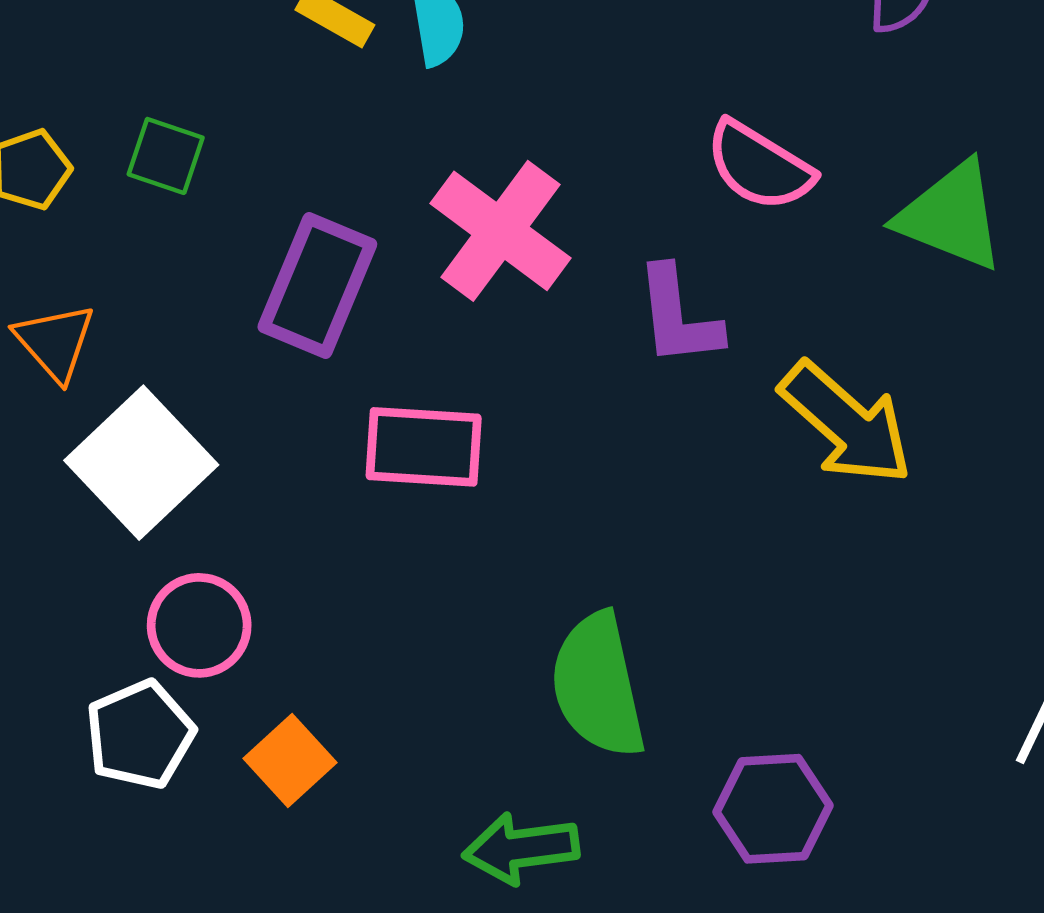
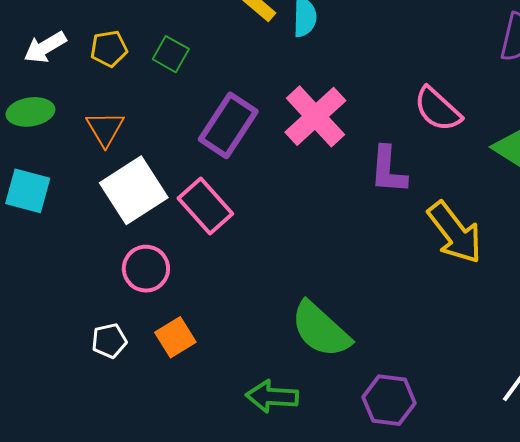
pink rectangle: (424, 447) -> (205, 206), moved, turned 34
green semicircle: (598, 685) -> (321, 330), turned -46
white pentagon: (140, 735) -> (109, 341), moved, size x0.7

